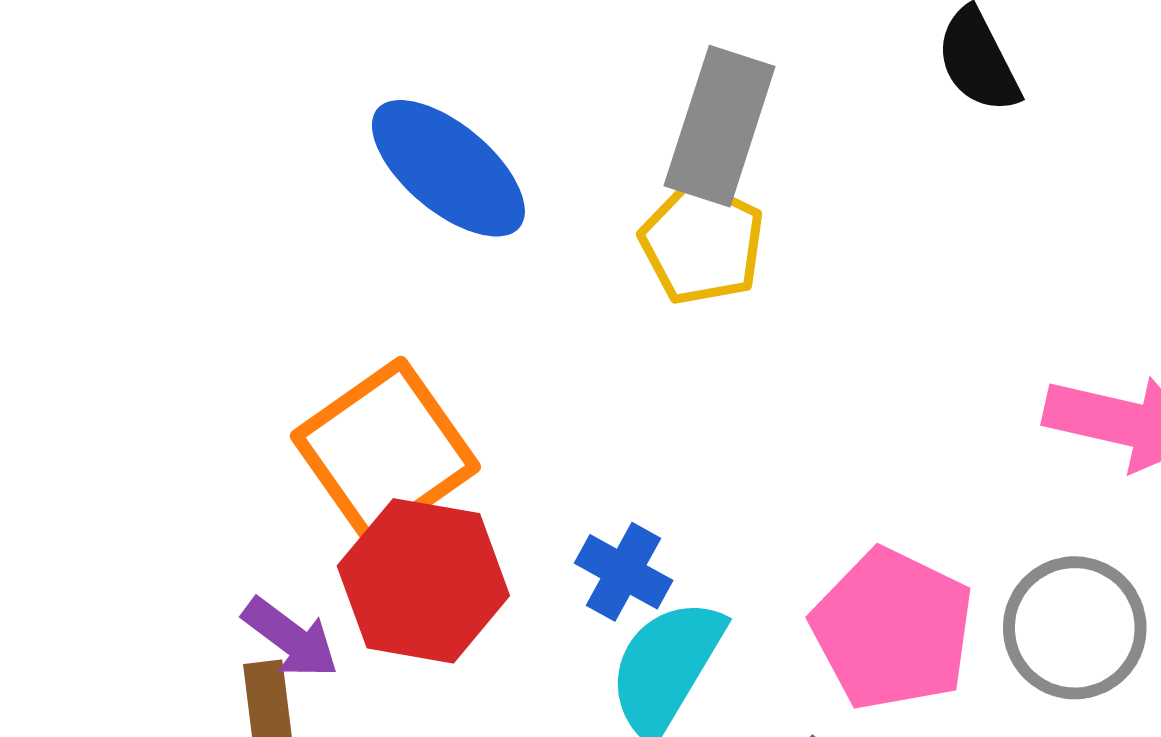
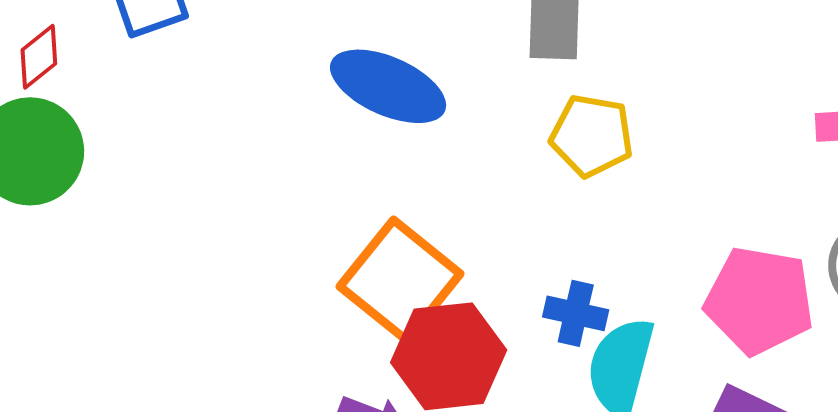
yellow pentagon: (702, 243) -> (592, 136), moved

